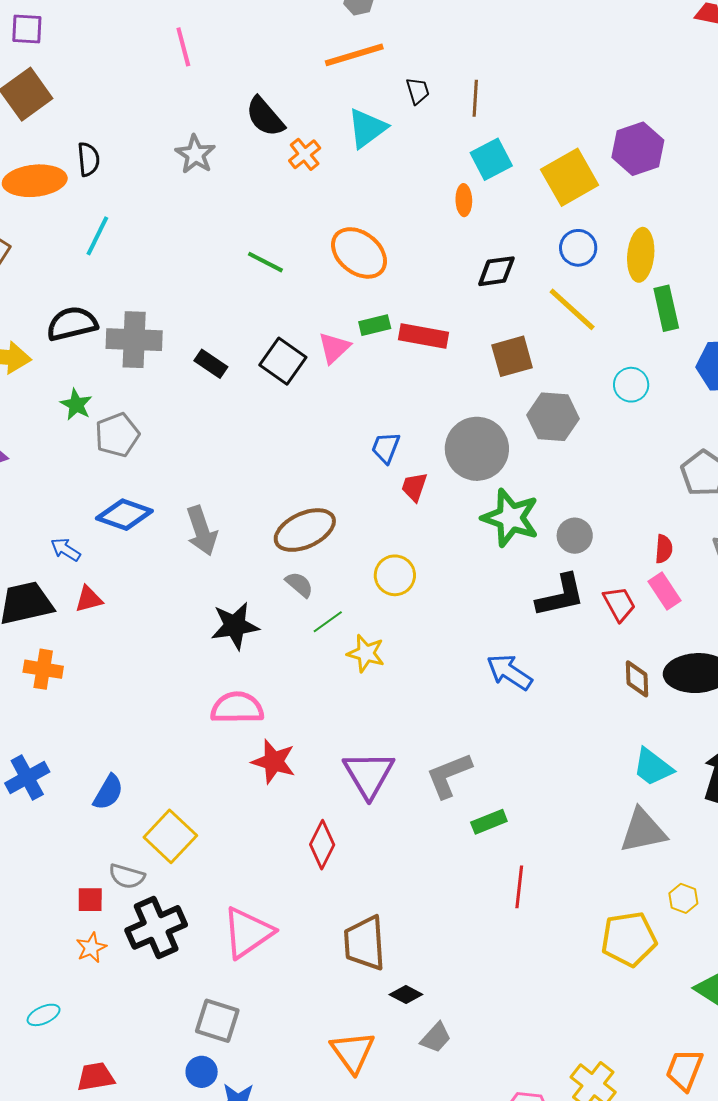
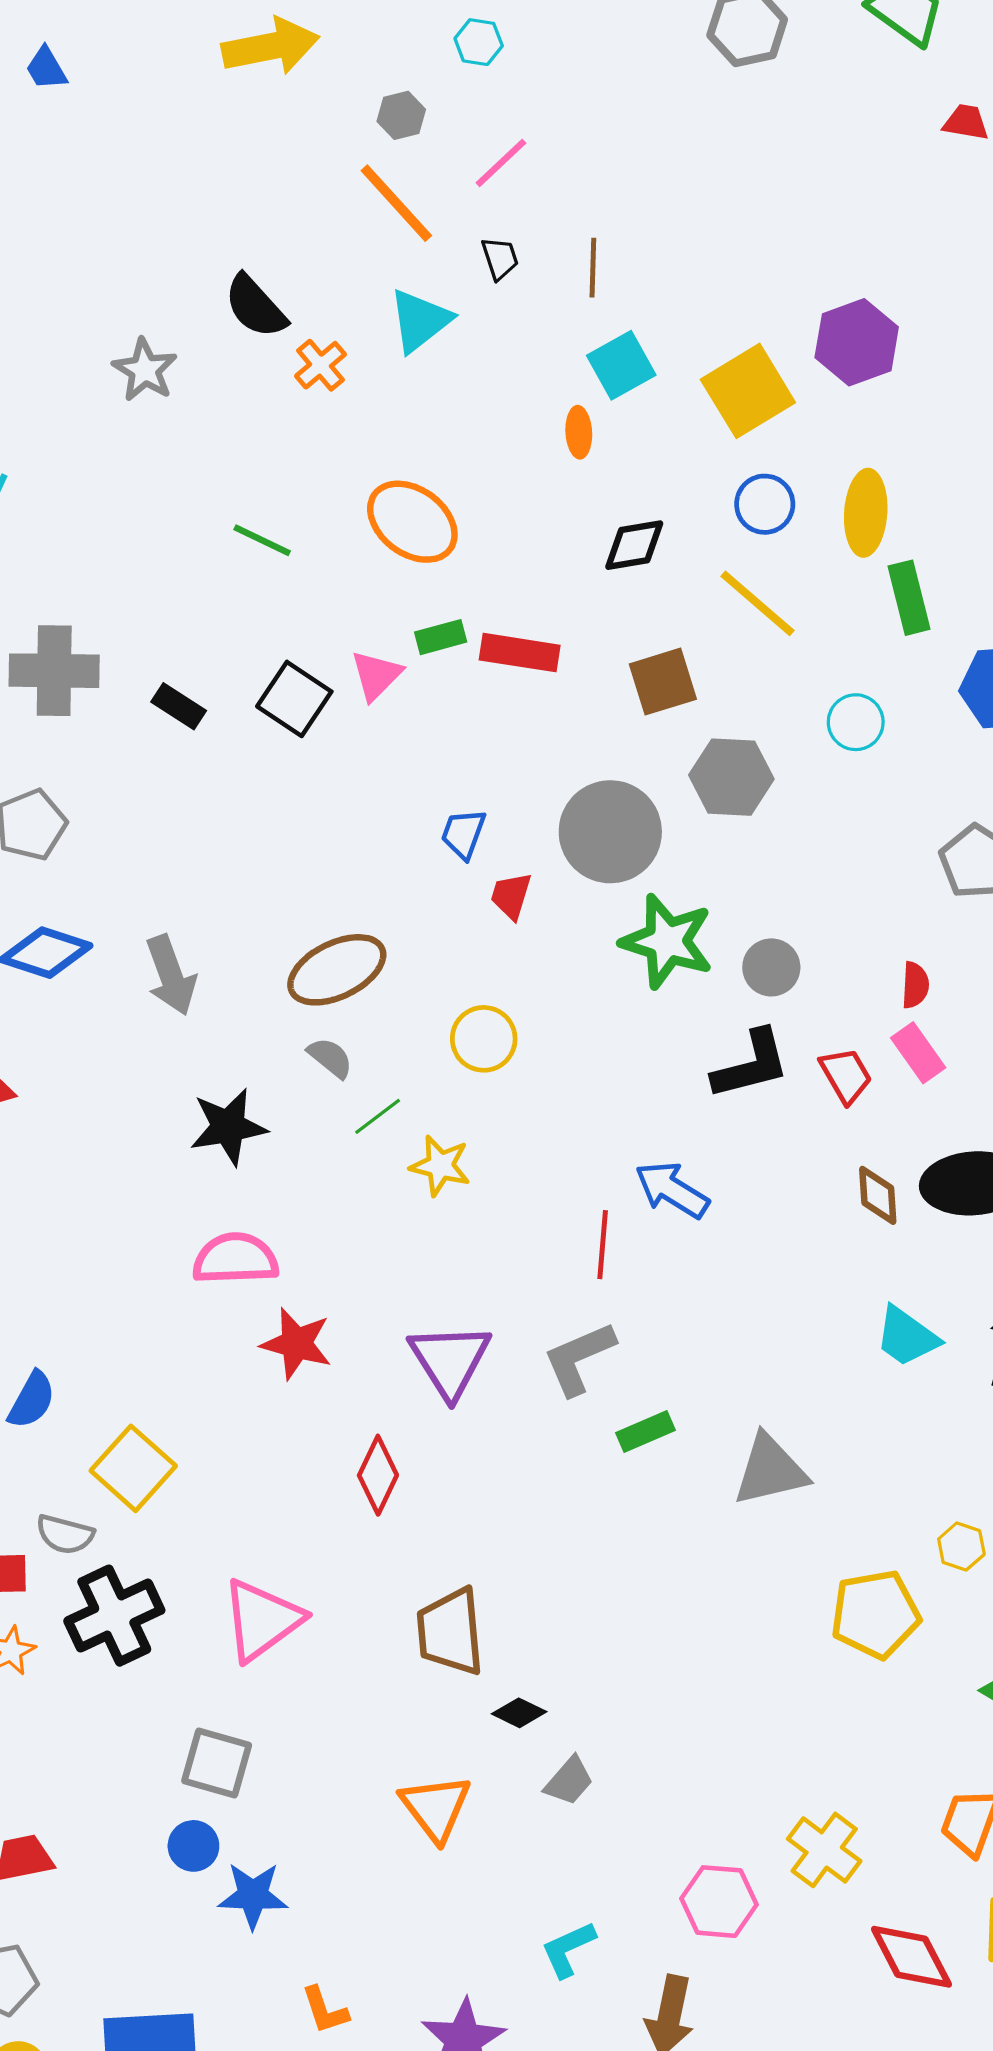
pink line: (183, 47) -> (501, 163), moved, turned 63
orange line: (354, 55) -> (396, 203), turned 66
gray triangle: (643, 831) -> (770, 1470), moved
red line: (519, 887) -> (603, 1245), moved

